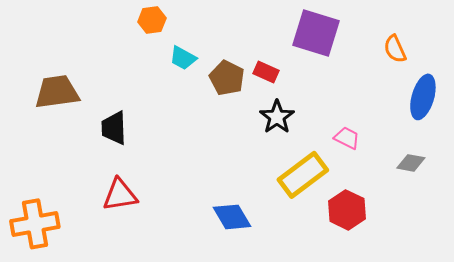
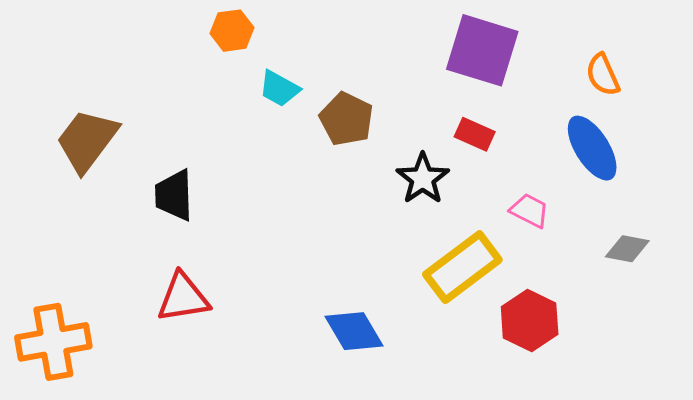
red rectangle: (266, 72) -> (475, 134), moved
brown trapezoid: (57, 92) -> (87, 140), turned -45
blue ellipse: (423, 97) -> (592, 148), moved, turned -48

